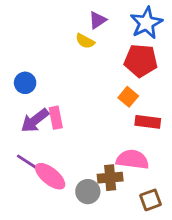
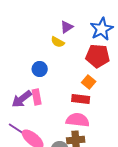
blue circle: (25, 83) -> (40, 69), moved
red rectangle: (148, 122) -> (81, 99), moved
pink semicircle: (132, 160) -> (78, 120), moved

